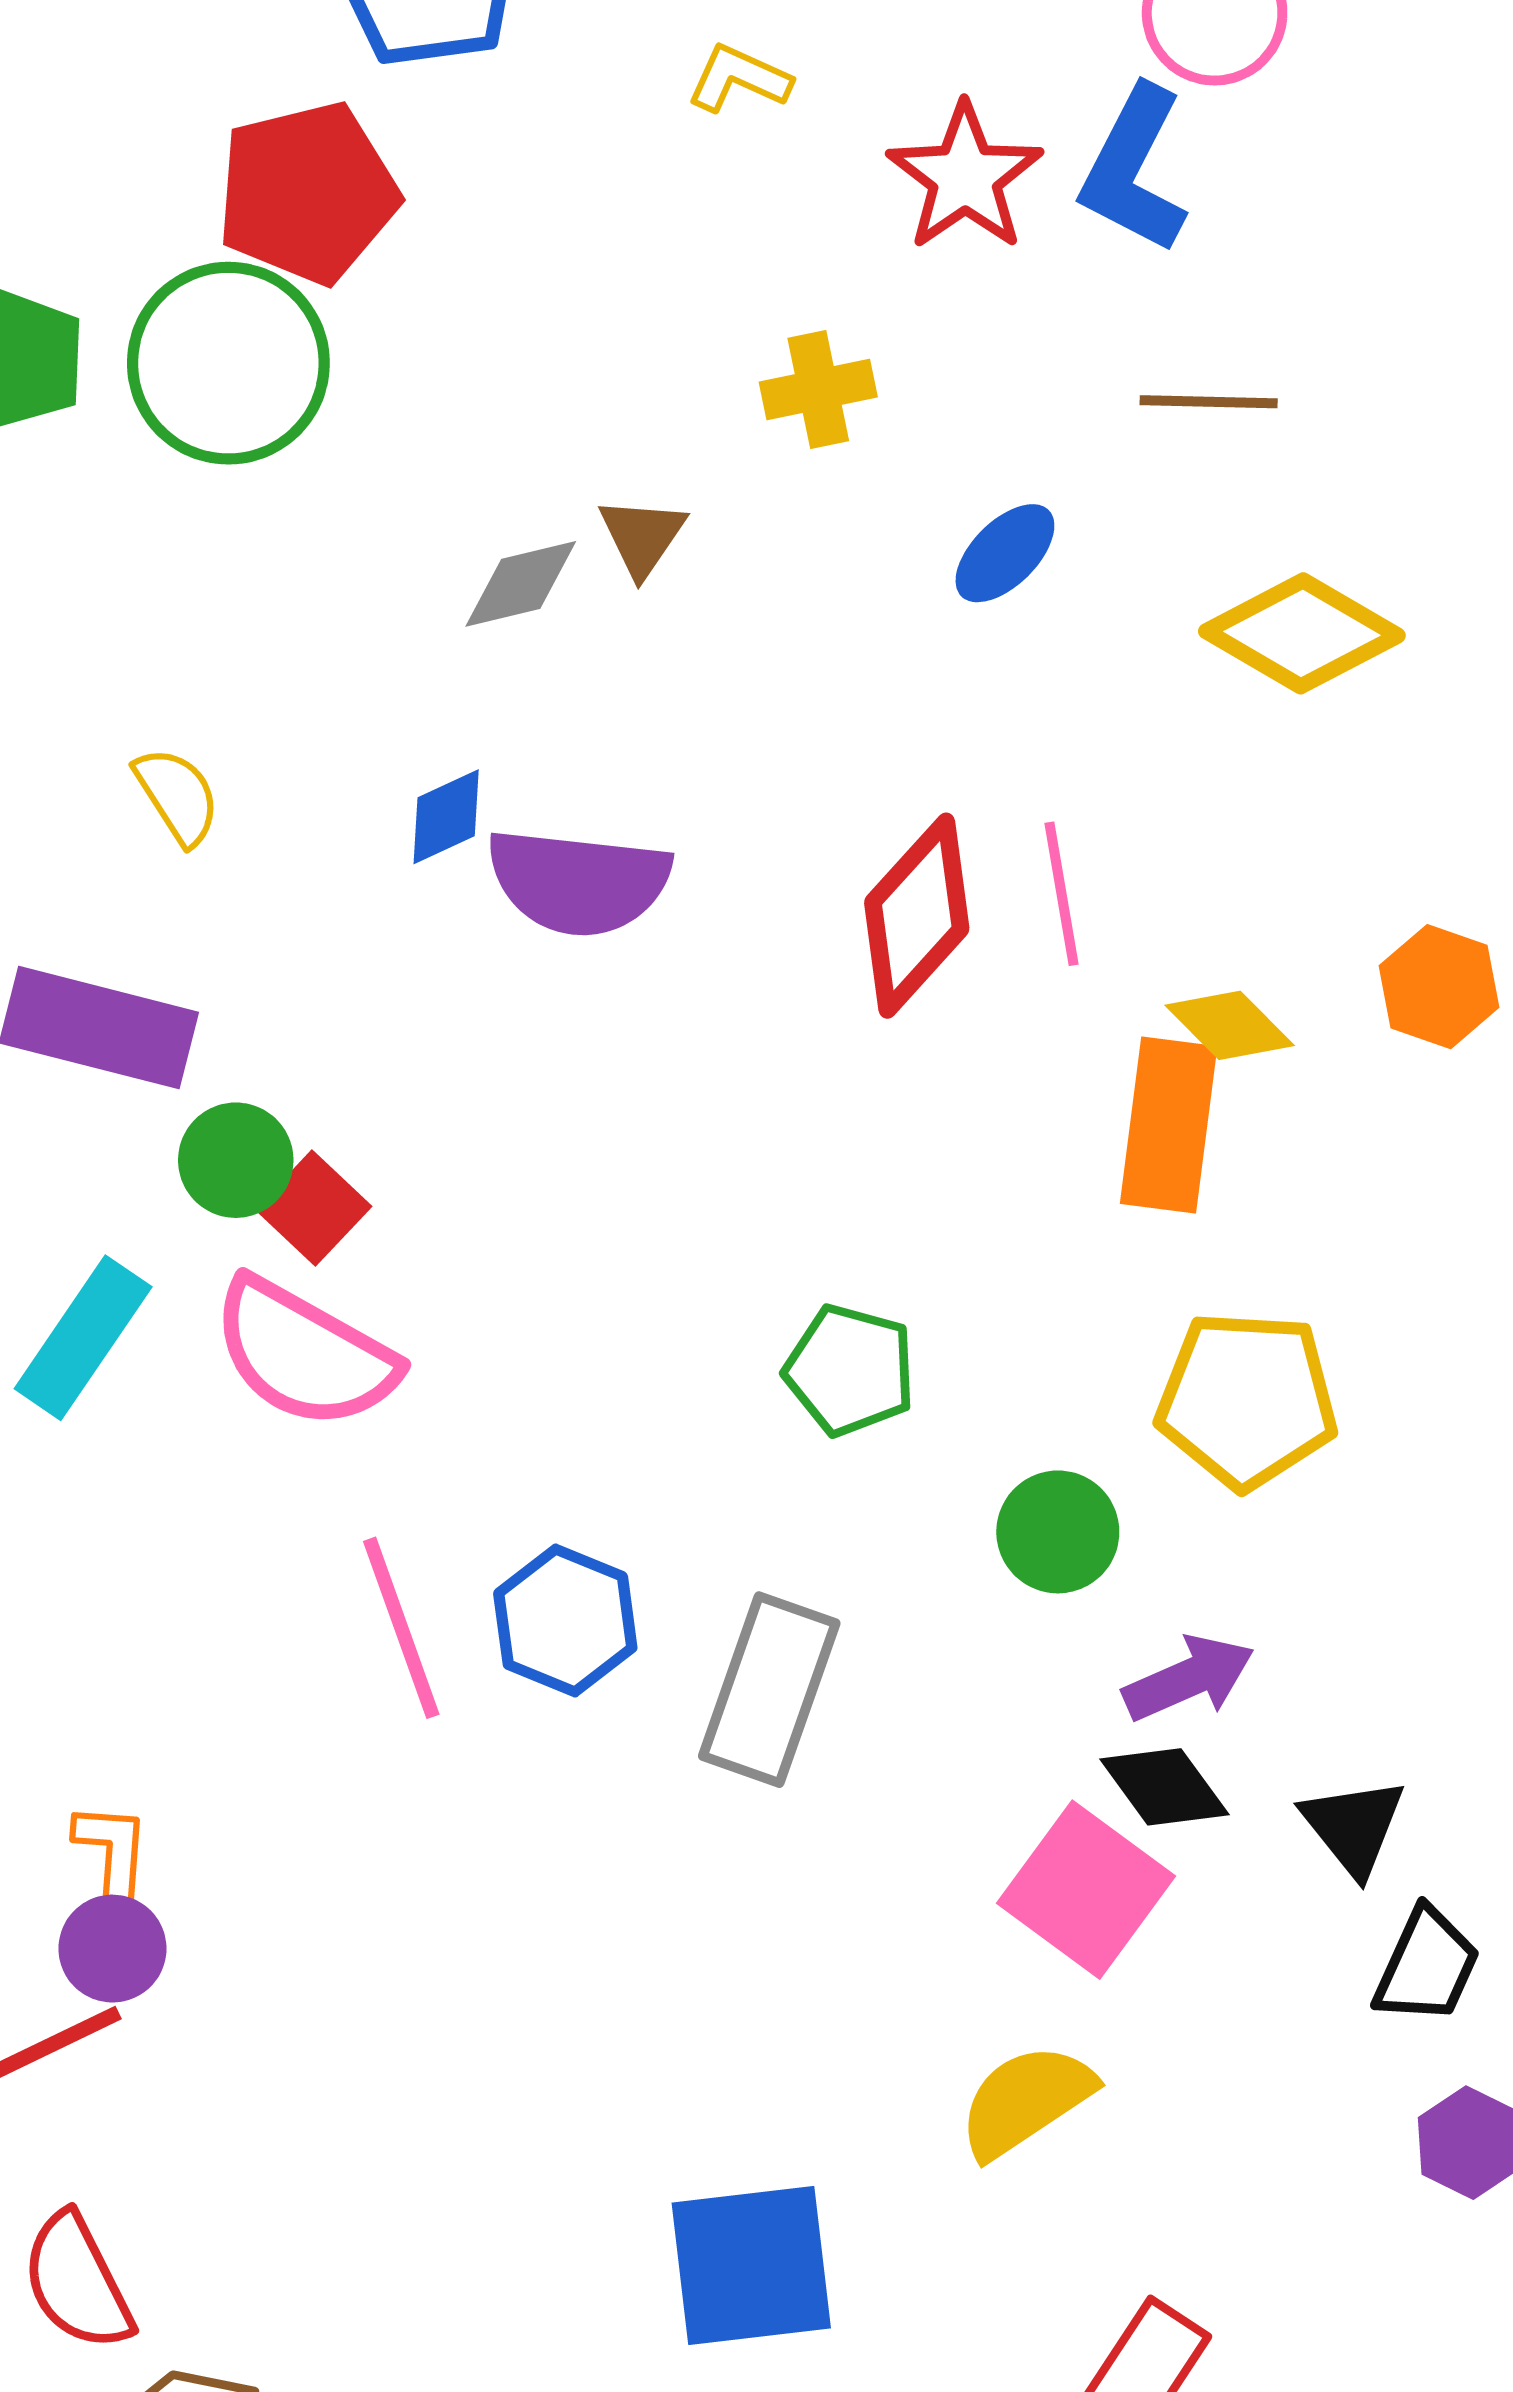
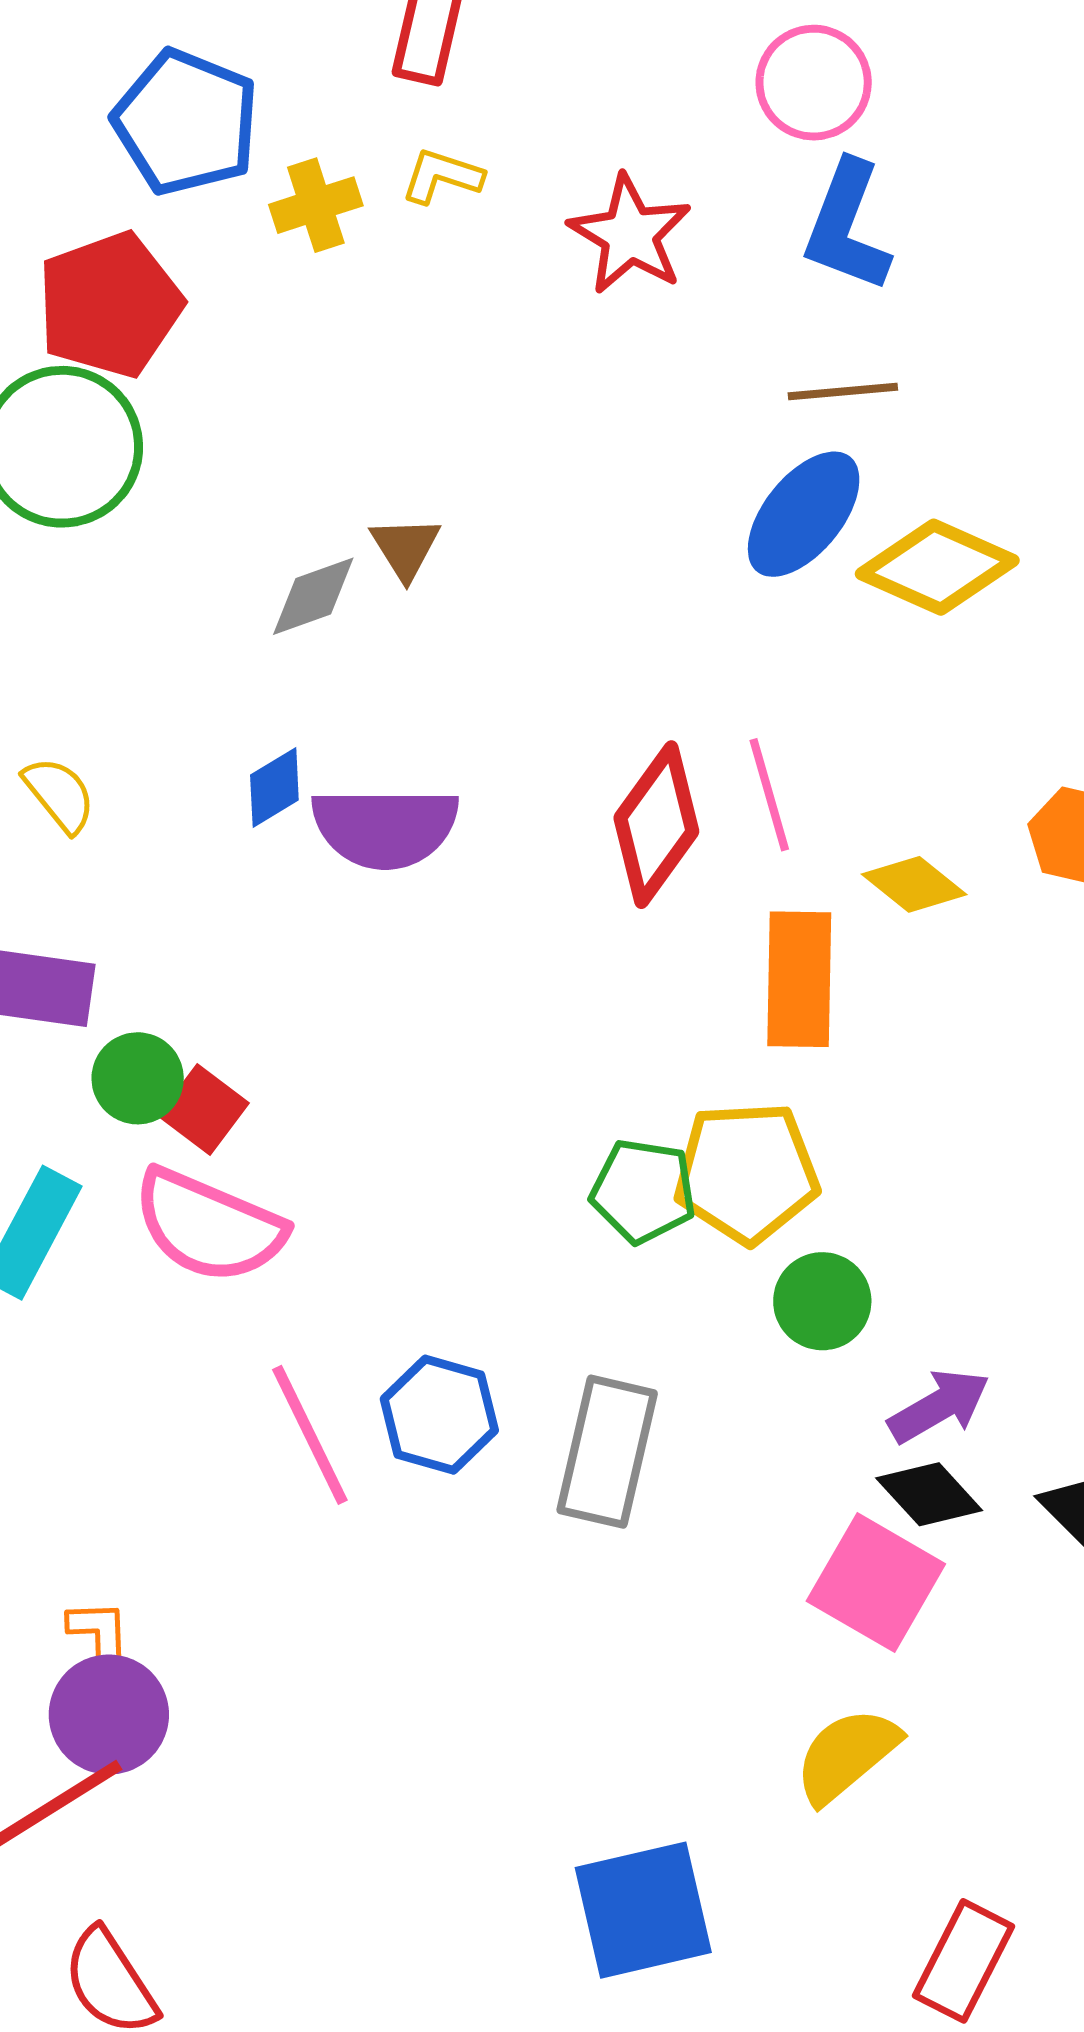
blue L-shape: (1134, 170) -> (847, 226), moved
yellow cross: (818, 390) -> (316, 205), moved
blue ellipse: (1005, 553) -> (804, 514), moved, size x1.5
orange rectangle: (1169, 1125) -> (799, 979), moved
yellow pentagon: (1247, 1400) -> (747, 1173), moved
purple circle: (112, 1949) -> (109, 1715), size x1.4

